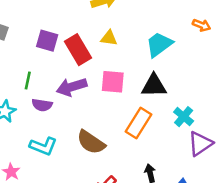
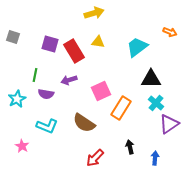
pink square: (113, 82) -> (101, 91), moved, turned -30
black triangle: (154, 86) -> (151, 79), moved
purple arrow: (72, 87) -> (69, 80), size x0.7

